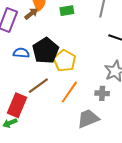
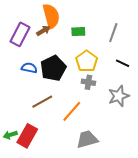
yellow pentagon: (65, 61) -> (87, 61), moved
gray cross: (102, 93) -> (88, 82), moved
red rectangle: (17, 105) -> (27, 136), moved

